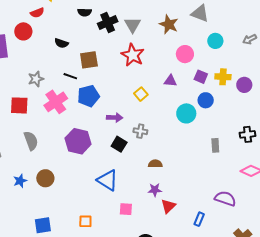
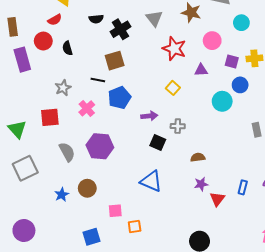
black semicircle: (84, 12) -> (96, 19), moved
black cross: (108, 23) -> (120, 29), moved
black semicircle: (61, 43) -> (67, 48), moved, turned 64
red star: (133, 55) -> (174, 49), moved
pink cross: (56, 102) -> (87, 108), size x0.7
purple hexagon: (78, 141) -> (100, 146), moved
pink square: (126, 209) -> (115, 211), moved
blue rectangle: (199, 219) -> (243, 187), moved

